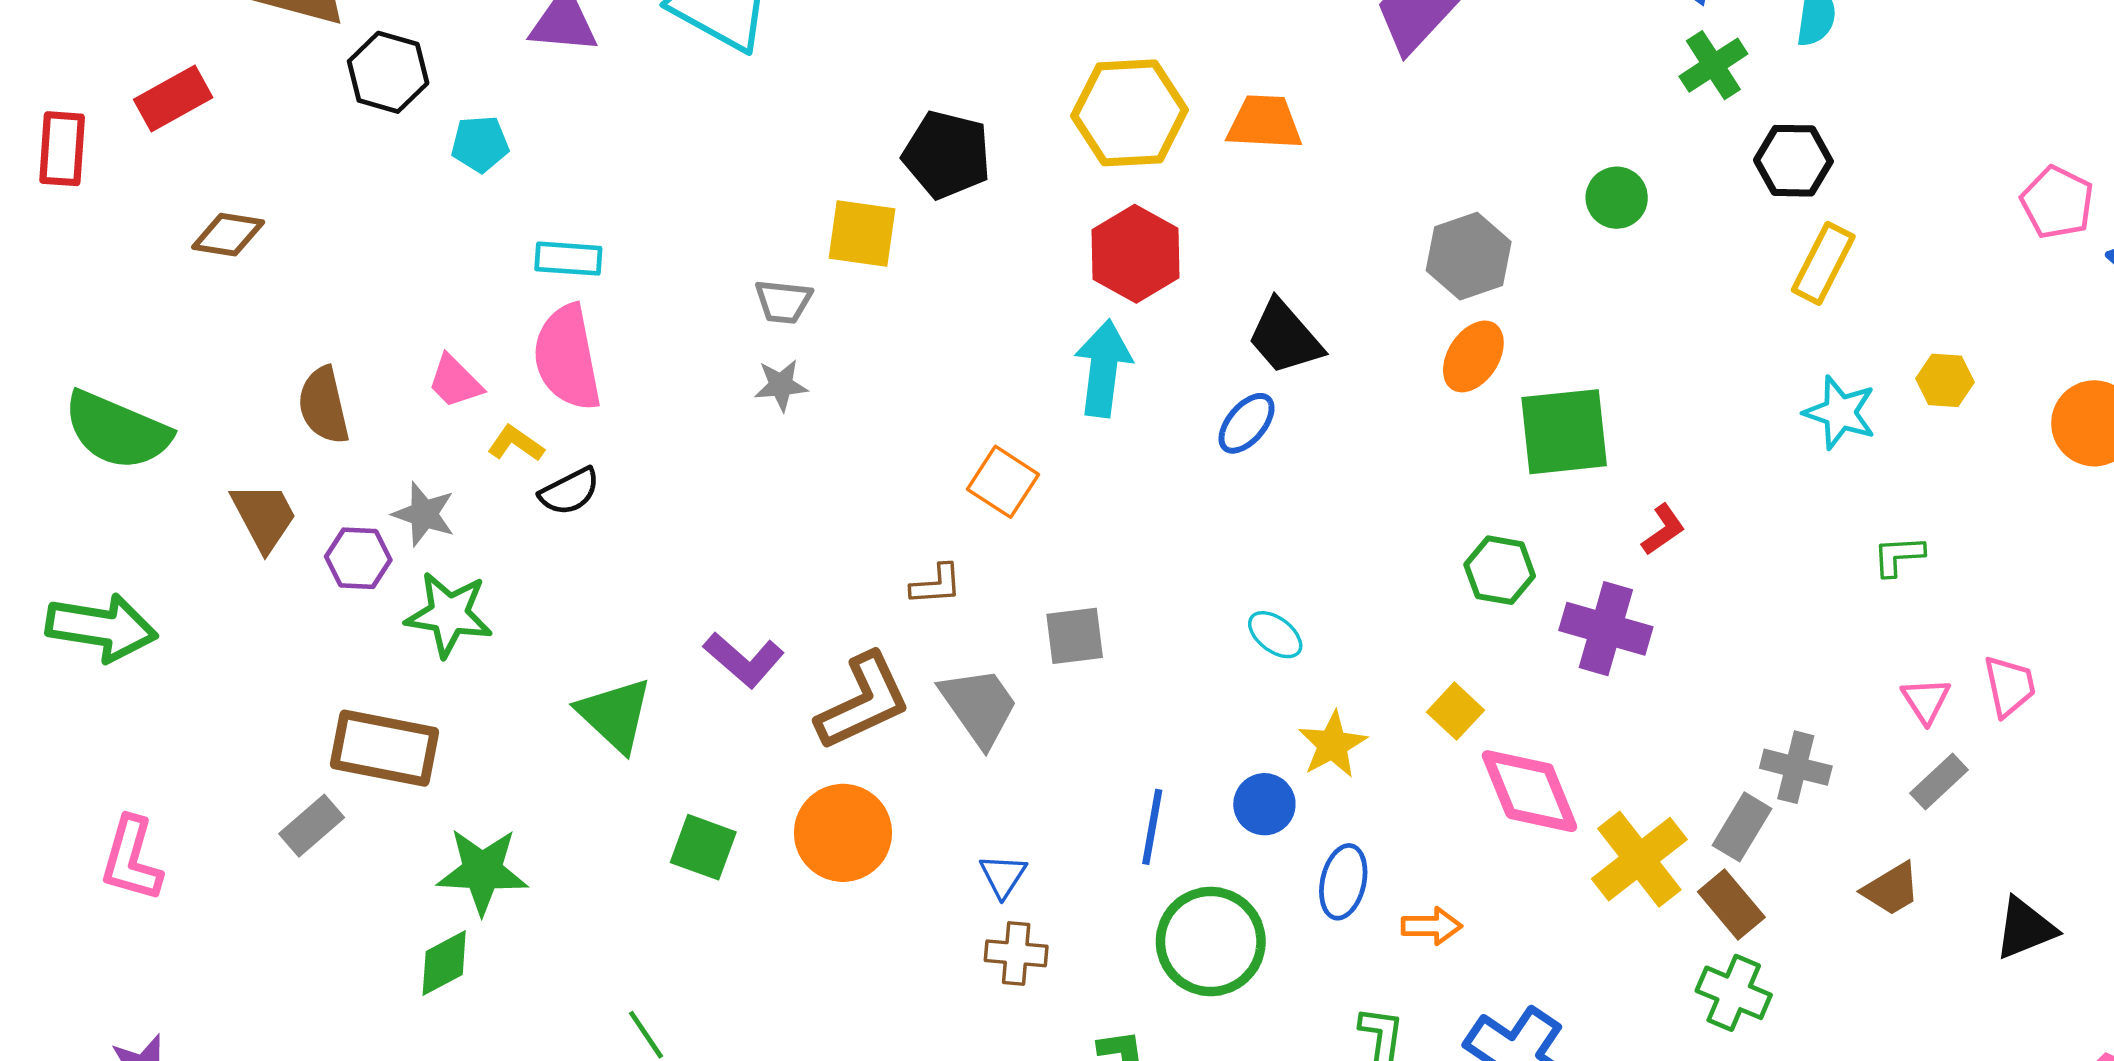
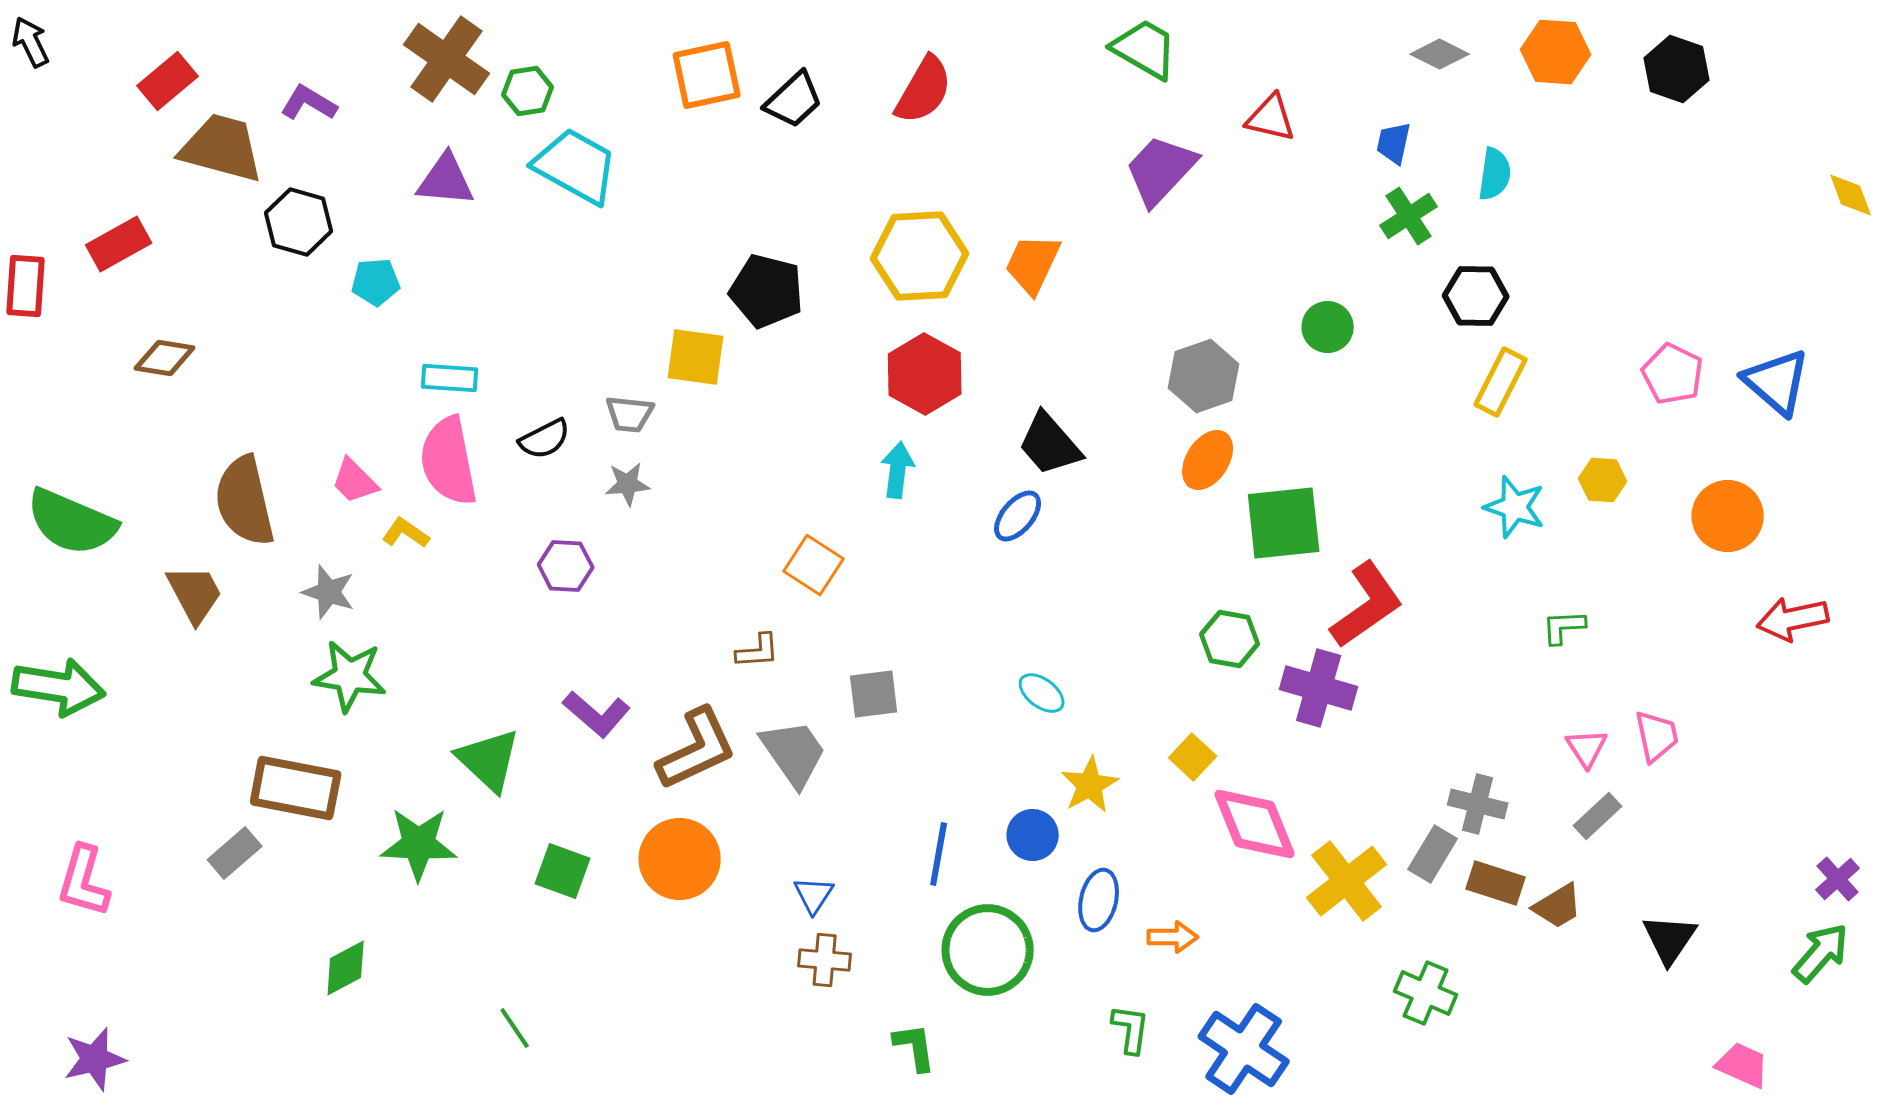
orange trapezoid: (1264, 122) -> (1033, 264), turned -68
pink pentagon: (2057, 202) -> (1673, 374), moved
cyan arrow: (1103, 368) -> (898, 470), size x0.7
brown semicircle: (324, 405) -> (245, 501), size x1.4
black semicircle: (570, 491) -> (545, 439), moved
red L-shape: (1663, 530) -> (1367, 605), size x2.0
purple hexagon: (358, 558) -> (566, 566), moved
green star: (482, 871) -> (419, 844), moved
brown rectangle: (1731, 905) -> (1496, 883), moved, turned -32
black triangle: (2025, 928) -> (1670, 939), turned -34

